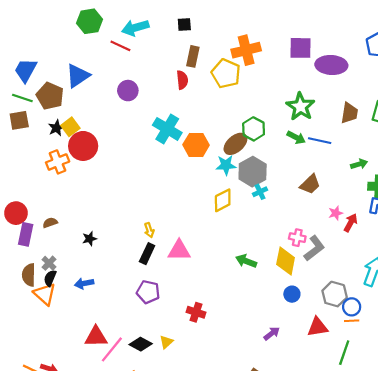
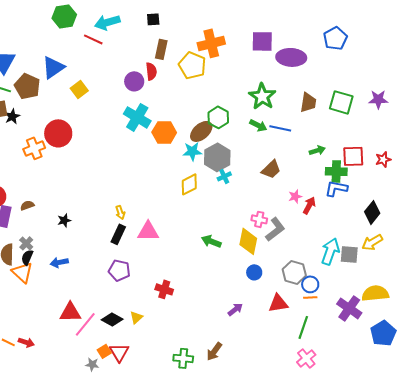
purple circle: (128, 91) -> (134, 81), moved
yellow square: (70, 127) -> (79, 89), moved
black star: (56, 128) -> (12, 116), moved

